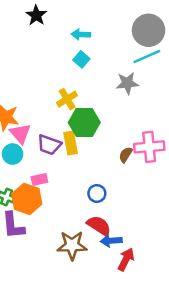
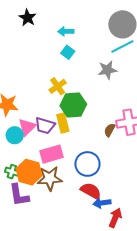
pink triangle: (20, 134) -> (27, 127), moved, turned 30
pink rectangle: (39, 180) -> (51, 154), moved, size x1.6
blue circle: (97, 193) -> (87, 164), size x1.6
brown star: (72, 245) -> (50, 178), moved

